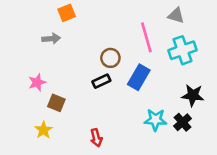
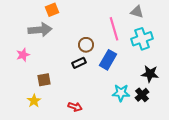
gray arrow: (51, 39) -> (40, 30), size x1.6
pink star: (37, 82) -> (23, 55), moved
brown square: (56, 103) -> (44, 80), turned -32
red arrow: (96, 138) -> (75, 107), turned -56

